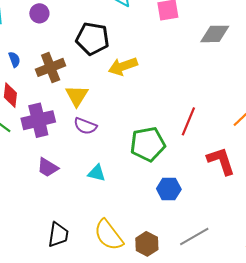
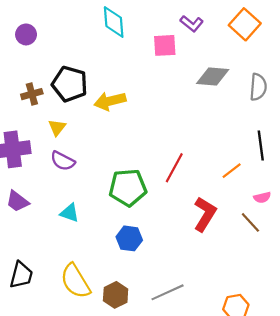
black pentagon: (93, 39) -> (70, 84), moved
brown cross: (51, 67) -> (32, 94), size x0.7
yellow triangle: (77, 96) -> (57, 127), size x0.7
red L-shape: (221, 161) -> (205, 214), turned 44
blue hexagon: (169, 189) -> (129, 238), moved

